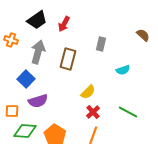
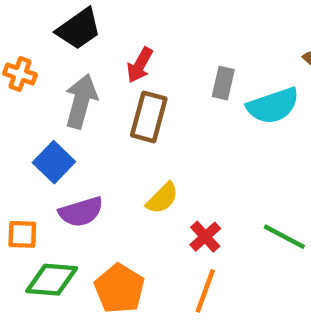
red arrow: (64, 24) -> (140, 65), moved
cyan semicircle: (123, 70) -> (273, 106), moved, size x1.6
yellow semicircle: (88, 92) -> (162, 198), moved

